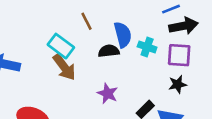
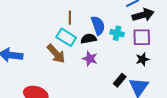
brown line: (87, 21) -> (70, 18), turned 32
cyan rectangle: (61, 46) -> (66, 37), moved
purple star: (108, 93) -> (90, 59), moved

